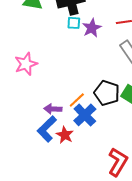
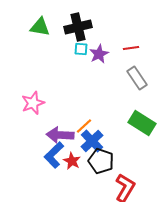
pink star: (26, 64) -> (33, 103), moved
black pentagon: (107, 93) -> (101, 161), moved
purple arrow: (53, 109) -> (60, 135), size x1.5

